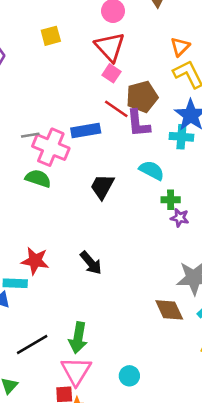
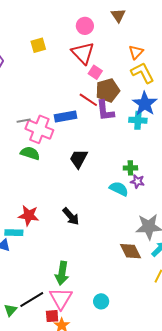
pink square: (111, 73) -> (95, 72), moved
cyan semicircle: (152, 170) -> (119, 189), moved
black line: (32, 344) -> (32, 299), moved

